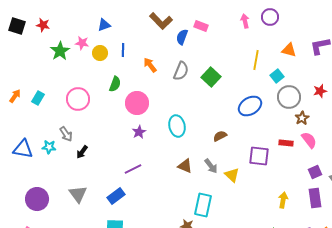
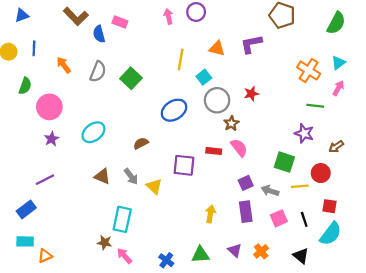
blue triangle: (104, 25) -> (22, 15), moved
blue semicircle: (182, 37) -> (99, 34), turned -35
cyan ellipse: (177, 126) -> (93, 132), turned 65

